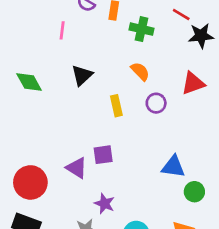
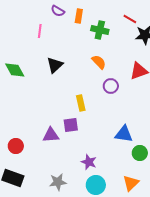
yellow rectangle: (116, 106) -> (81, 103), moved
purple triangle: (77, 168) -> (51, 135), turned -36
red circle: (30, 182) -> (16, 146), size x0.6
purple star: (104, 204) -> (89, 162), moved

